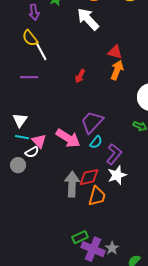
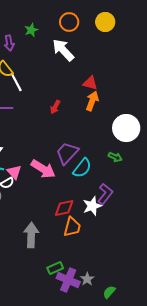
cyan semicircle: (96, 142) -> (82, 168), moved, size x1.5
purple L-shape: (114, 154) -> (105, 194), moved
gray arrow: (72, 184) -> (31, 235), moved

